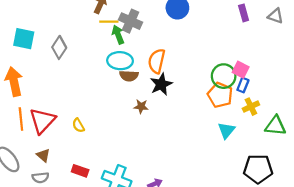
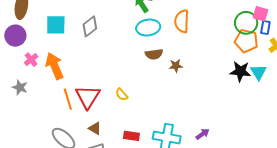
gray diamond: (59, 47) -> (90, 26), turned 30
brown semicircle: (129, 76) -> (154, 54), moved
black star: (161, 84) -> (240, 71), moved, turned -30

